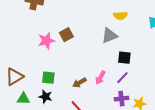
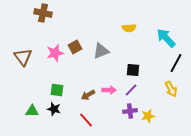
gray triangle: (109, 36) -> (101, 51), moved
brown triangle: (14, 77) -> (23, 57), moved, turned -36
pink arrow: (100, 78) -> (109, 90), turned -120

